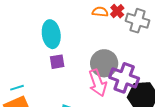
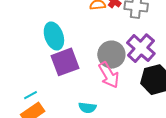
purple square: (57, 62) -> (65, 62), size x1.8
purple cross: (124, 78) -> (141, 48), moved, turned 32

